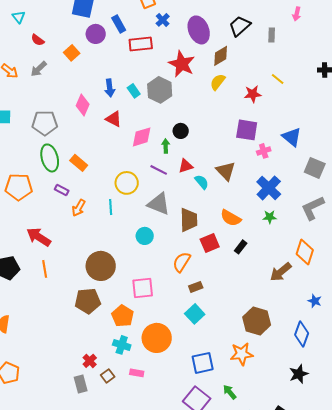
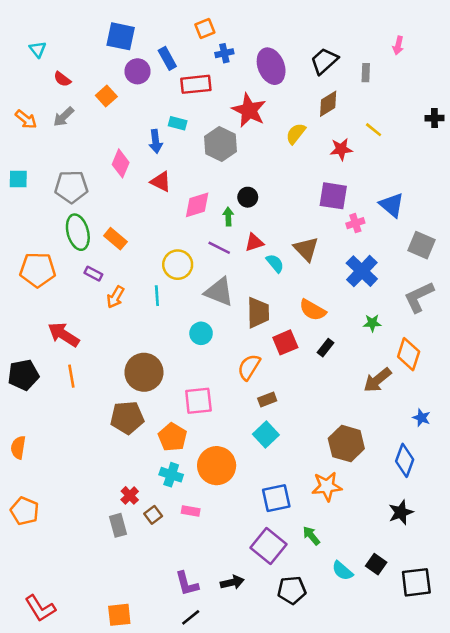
blue cross: (163, 20) -> (224, 53), turned 32
brown diamond: (221, 56) -> (328, 104), moved
cyan rectangle: (134, 91) -> (178, 123), moved, turned -40
green star: (270, 217) -> (372, 323), moved

